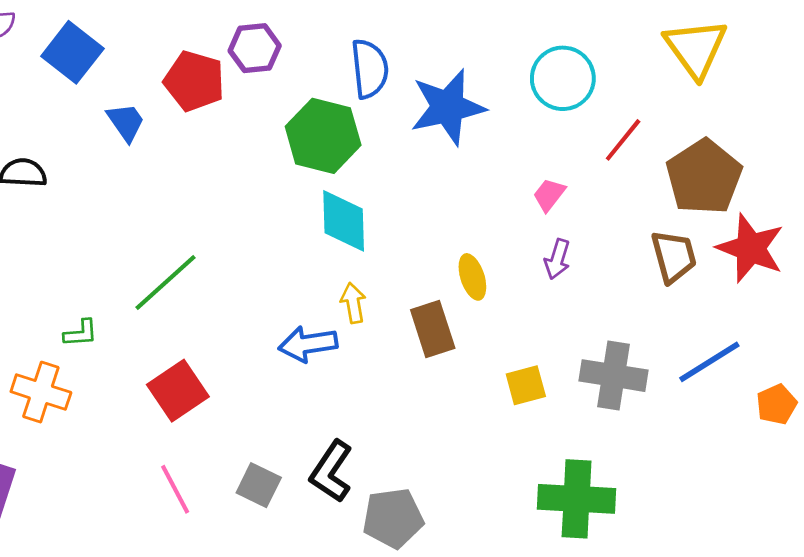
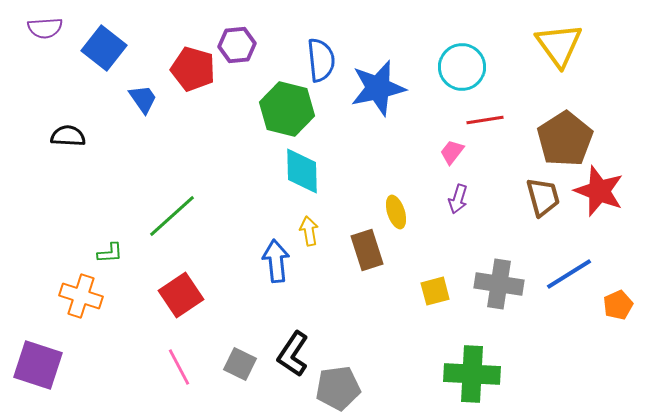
red line: (623, 140) -> (485, 120), moved, turned 42
blue arrow: (308, 344) -> (276, 261), turned 93

